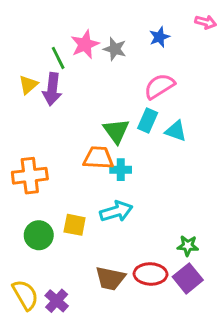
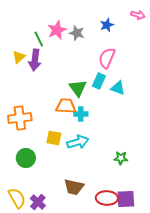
pink semicircle: (159, 86) -> (107, 58), turned -35
yellow square: (75, 225) -> (54, 138), moved
green star: (188, 246) -> (121, 158), moved
red ellipse: (151, 274) -> (107, 198), moved
purple square: (188, 278) -> (126, 199), moved, turned 36

